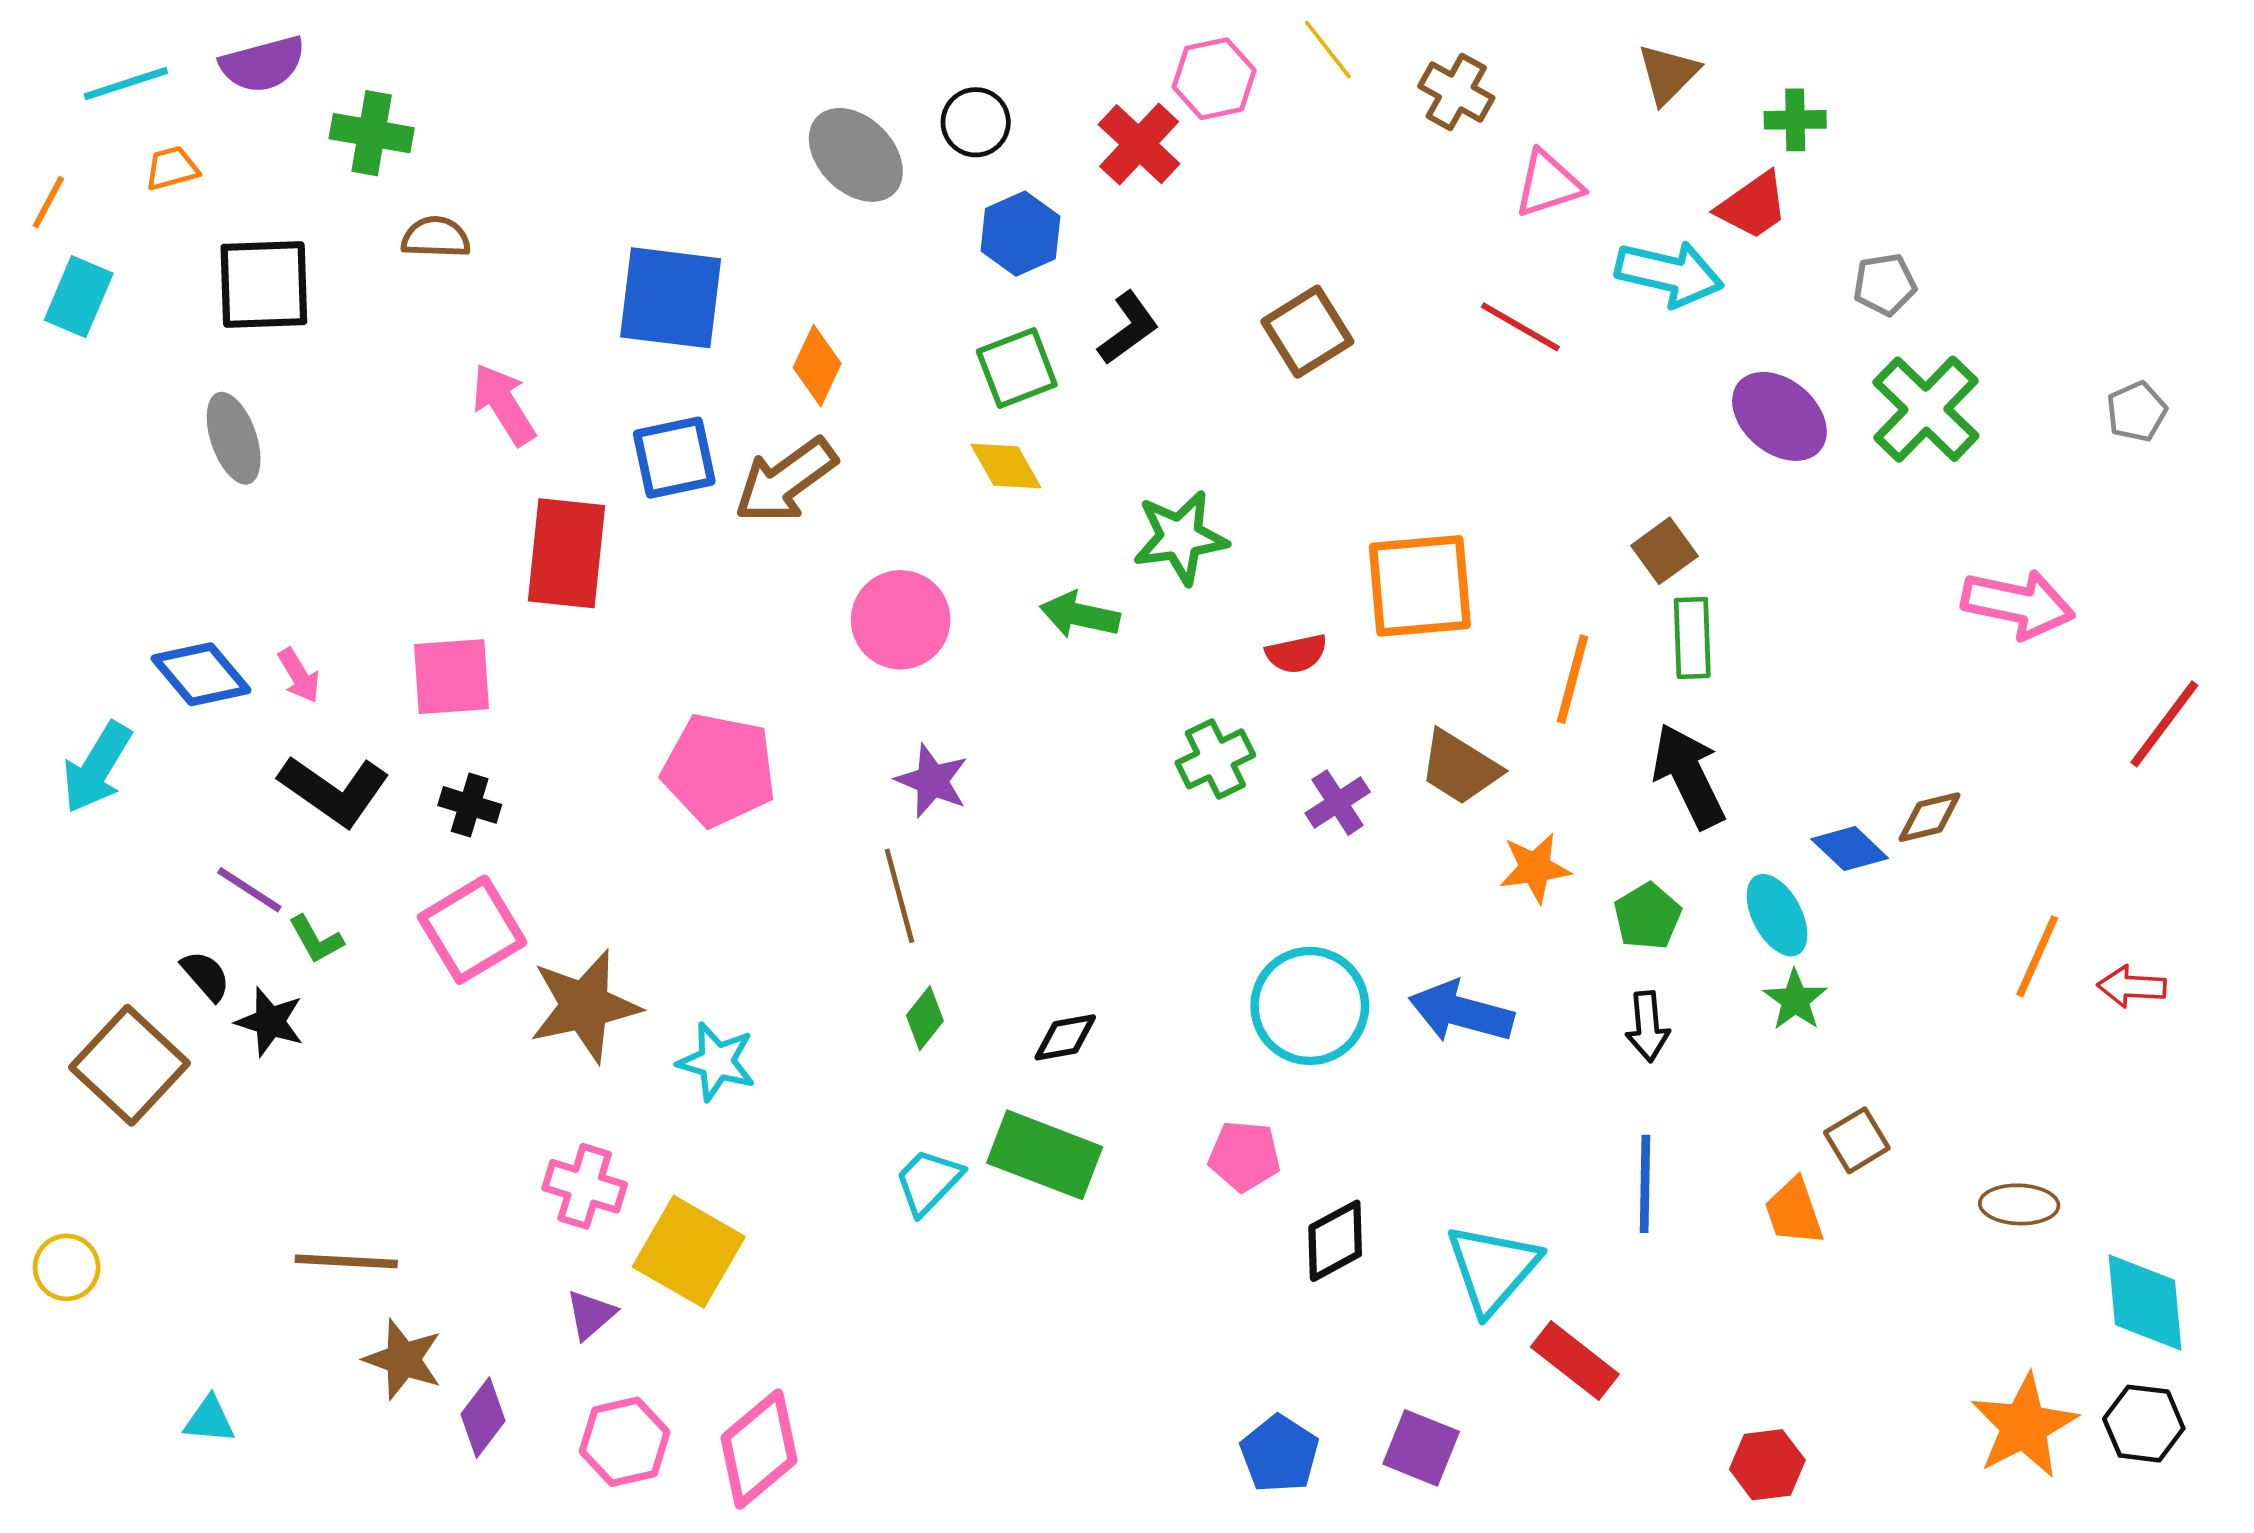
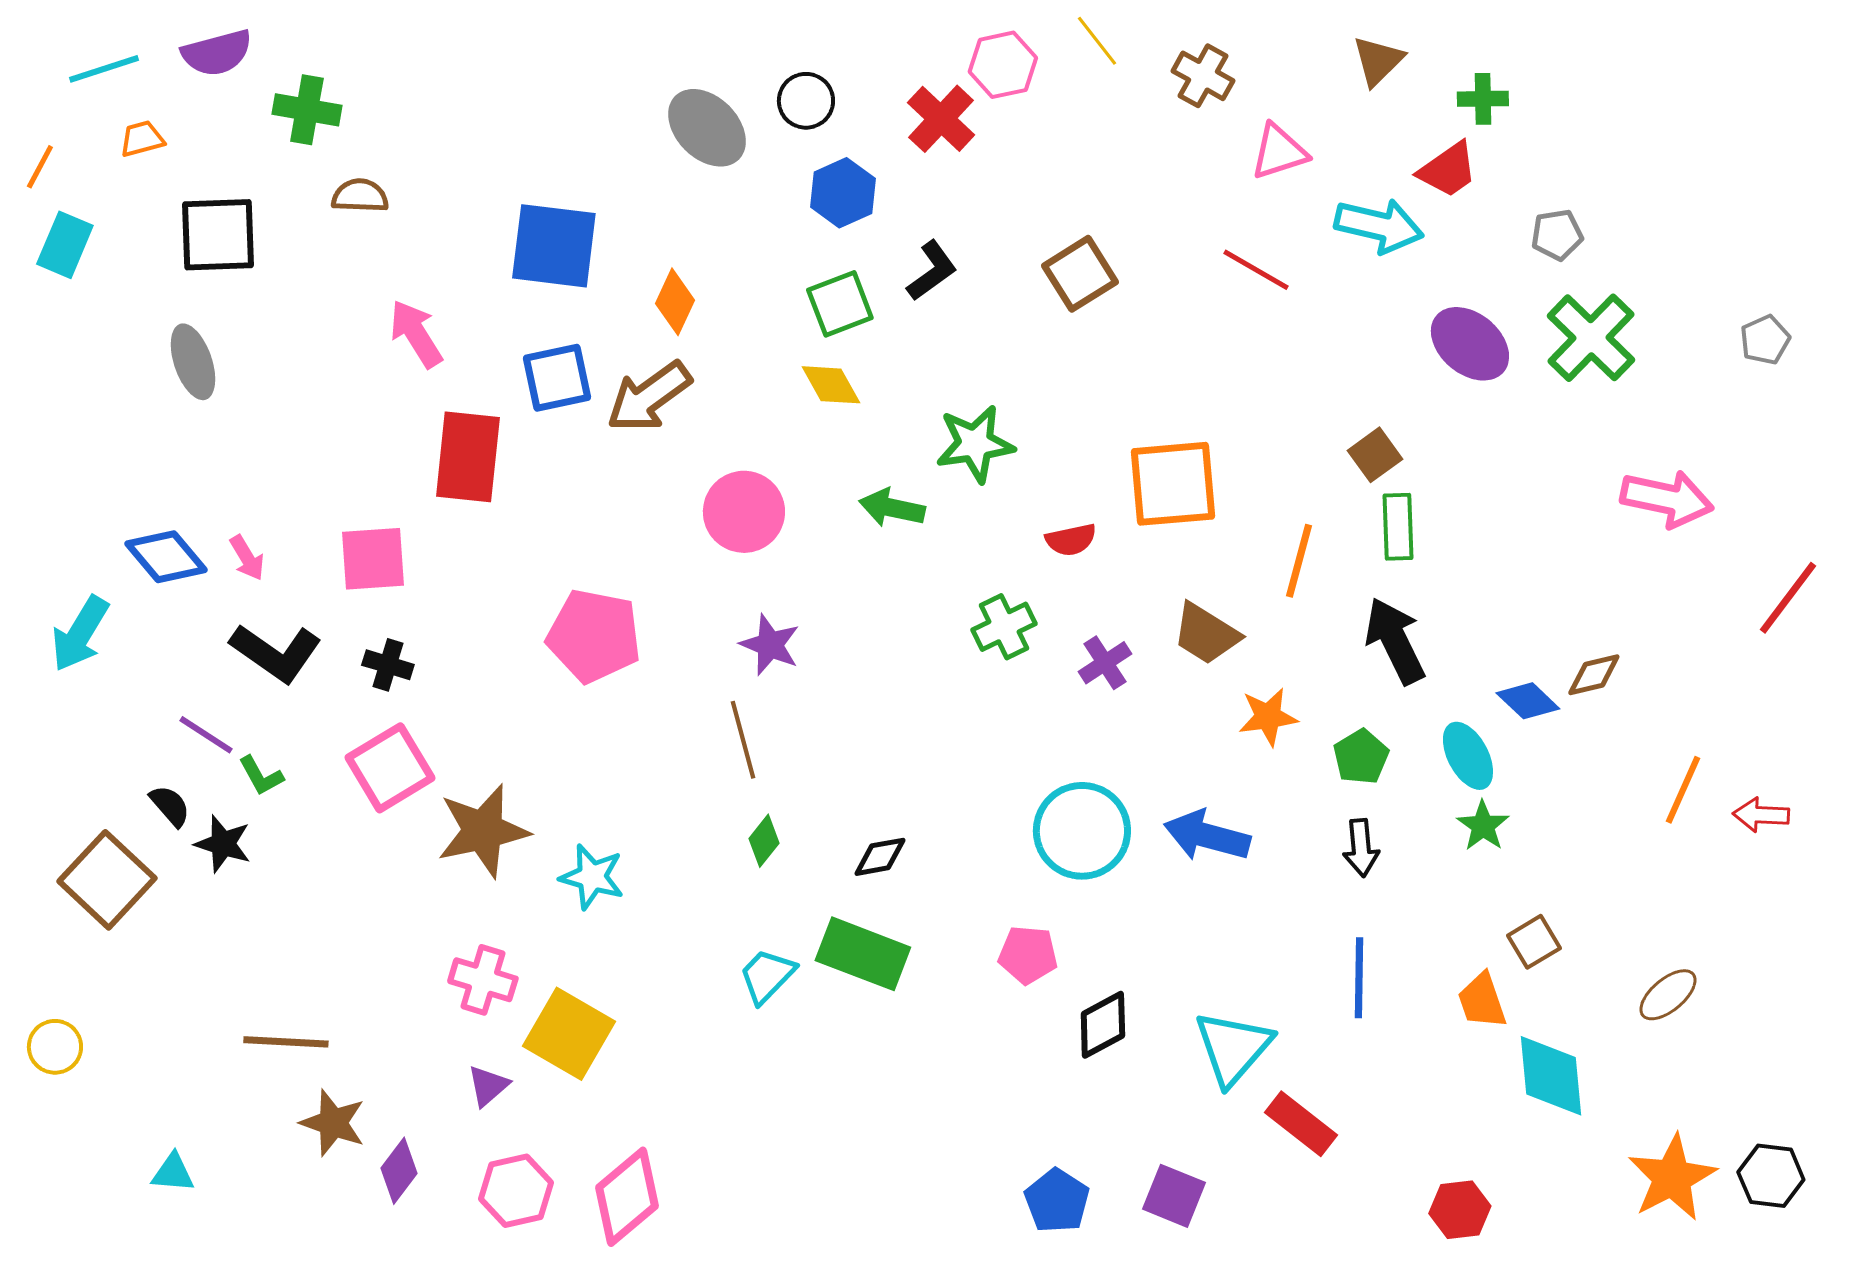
brown ellipse: (2019, 1204) -> (1668, 995), turned -42
cyan diamond: (2145, 1302) -> (1551, 1076), moved

